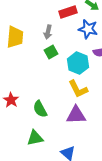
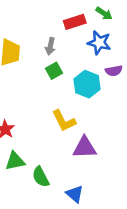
yellow L-shape: (78, 89) -> (64, 121), moved
green semicircle: (40, 109) -> (41, 177), moved
green triangle: (35, 138) -> (15, 161), moved

